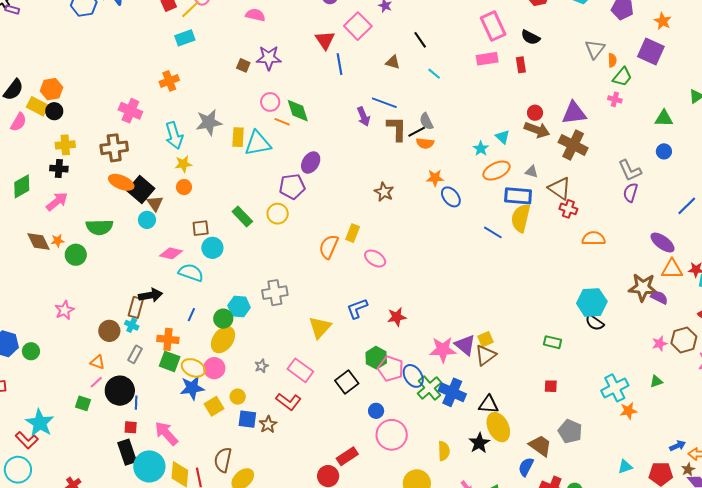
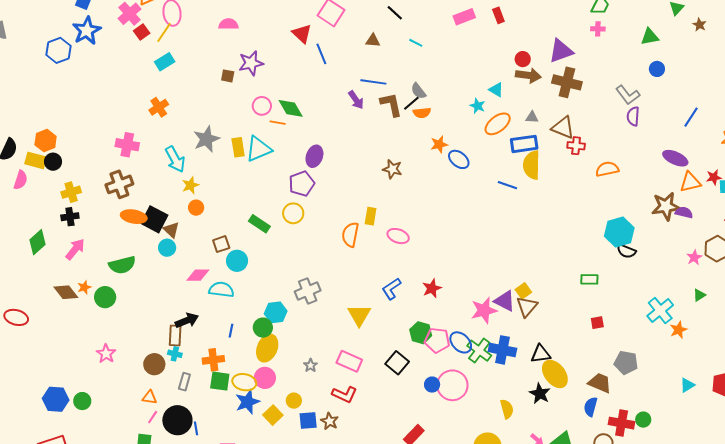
pink circle: (392, 435) -> (452, 385), moved

